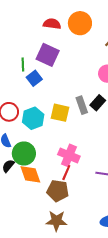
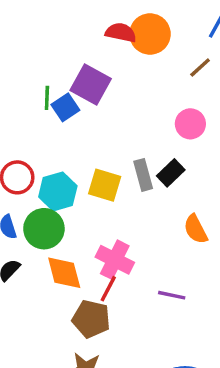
red semicircle: (52, 24) -> (121, 33), moved
blue square: (34, 78) -> (65, 107), moved
green circle: (24, 154) -> (44, 229), moved
orange diamond: (30, 174) -> (64, 273), moved

